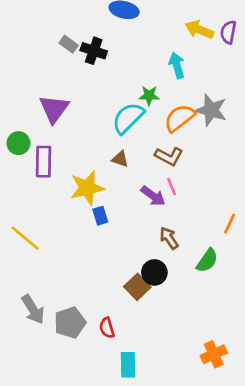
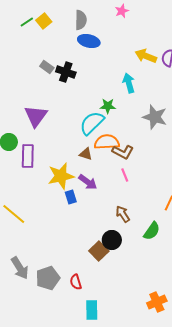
orange semicircle: (179, 118) -> (107, 142), moved, turned 35
purple arrow: (153, 196) -> (88, 182), moved

